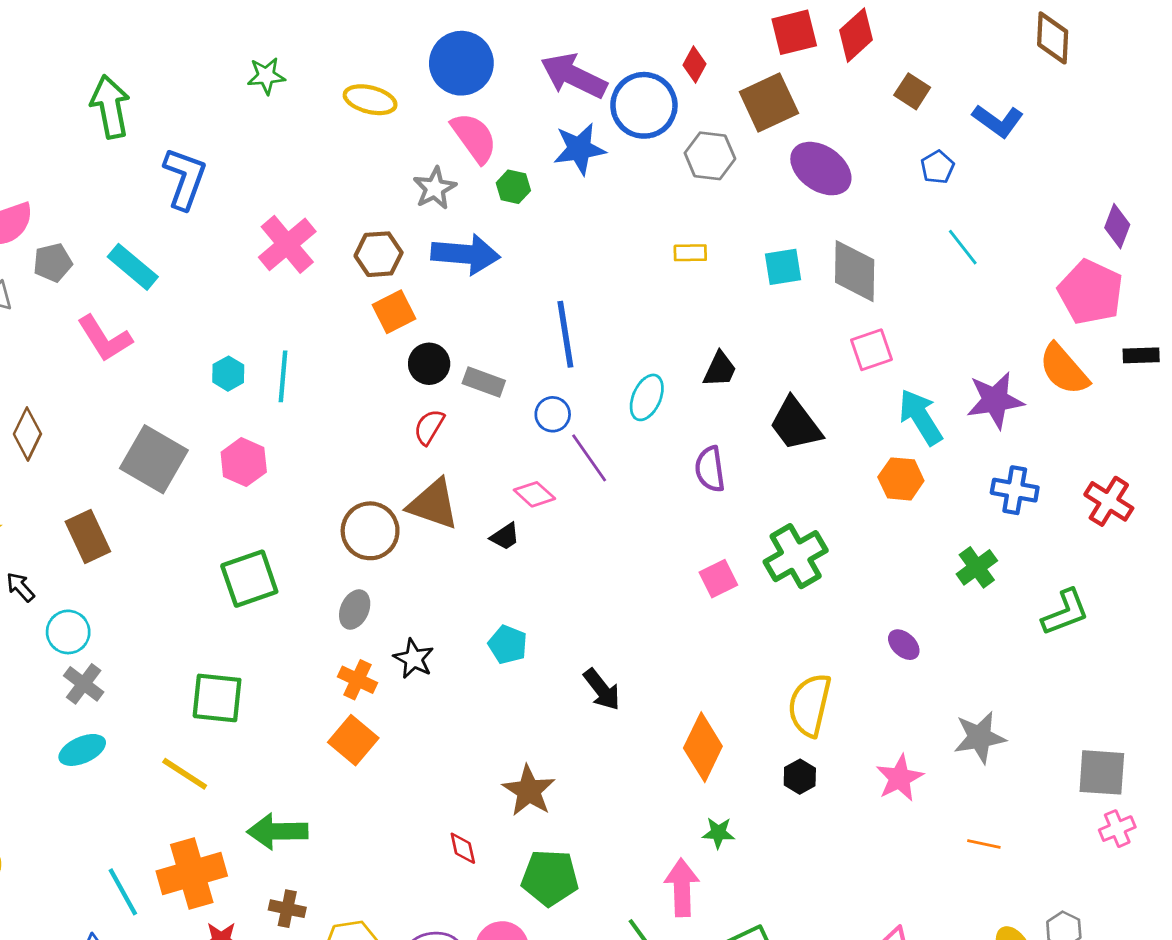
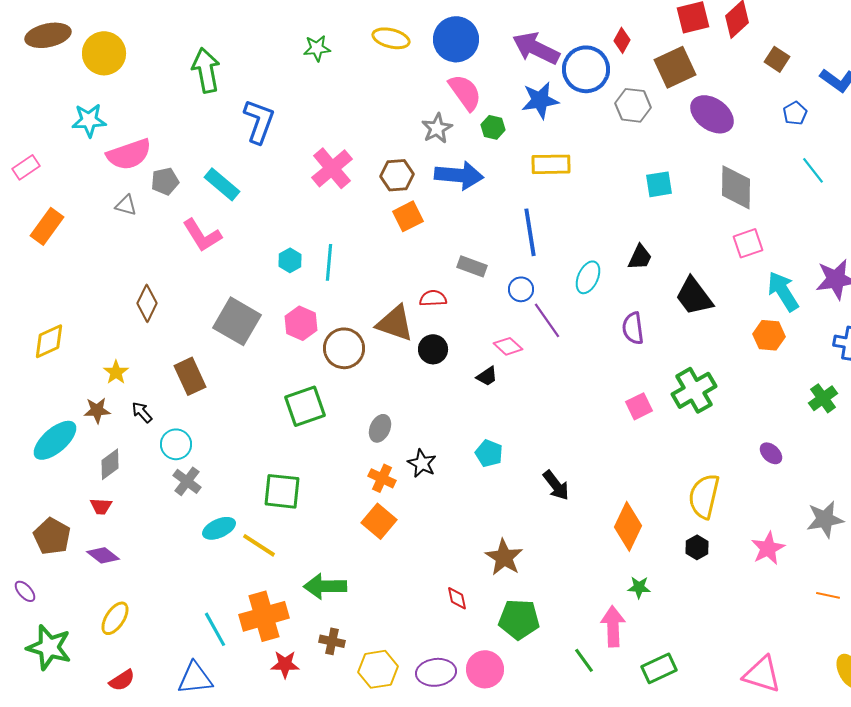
yellow ellipse: (370, 100) -> (391, 38), moved
yellow rectangle: (690, 253) -> (551, 164), moved, size x1.6
cyan square: (783, 267) -> (659, 184), moved
black circle: (429, 364) -> (433, 349), moved
red semicircle: (429, 427) -> (433, 298), turned 56
brown triangle: (433, 504) -> (395, 323), moved
brown circle: (370, 531) -> (344, 348), moved
cyan ellipse: (82, 750) -> (219, 528), moved

